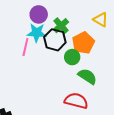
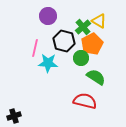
yellow triangle: (101, 20) -> (99, 21), moved
green cross: (61, 26) -> (83, 27), moved
cyan star: (37, 33) -> (48, 63), moved

